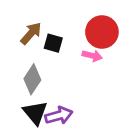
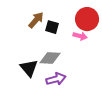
gray diamond: (32, 79) -> (50, 58), moved, turned 60
black triangle: (35, 113) -> (29, 68), moved

